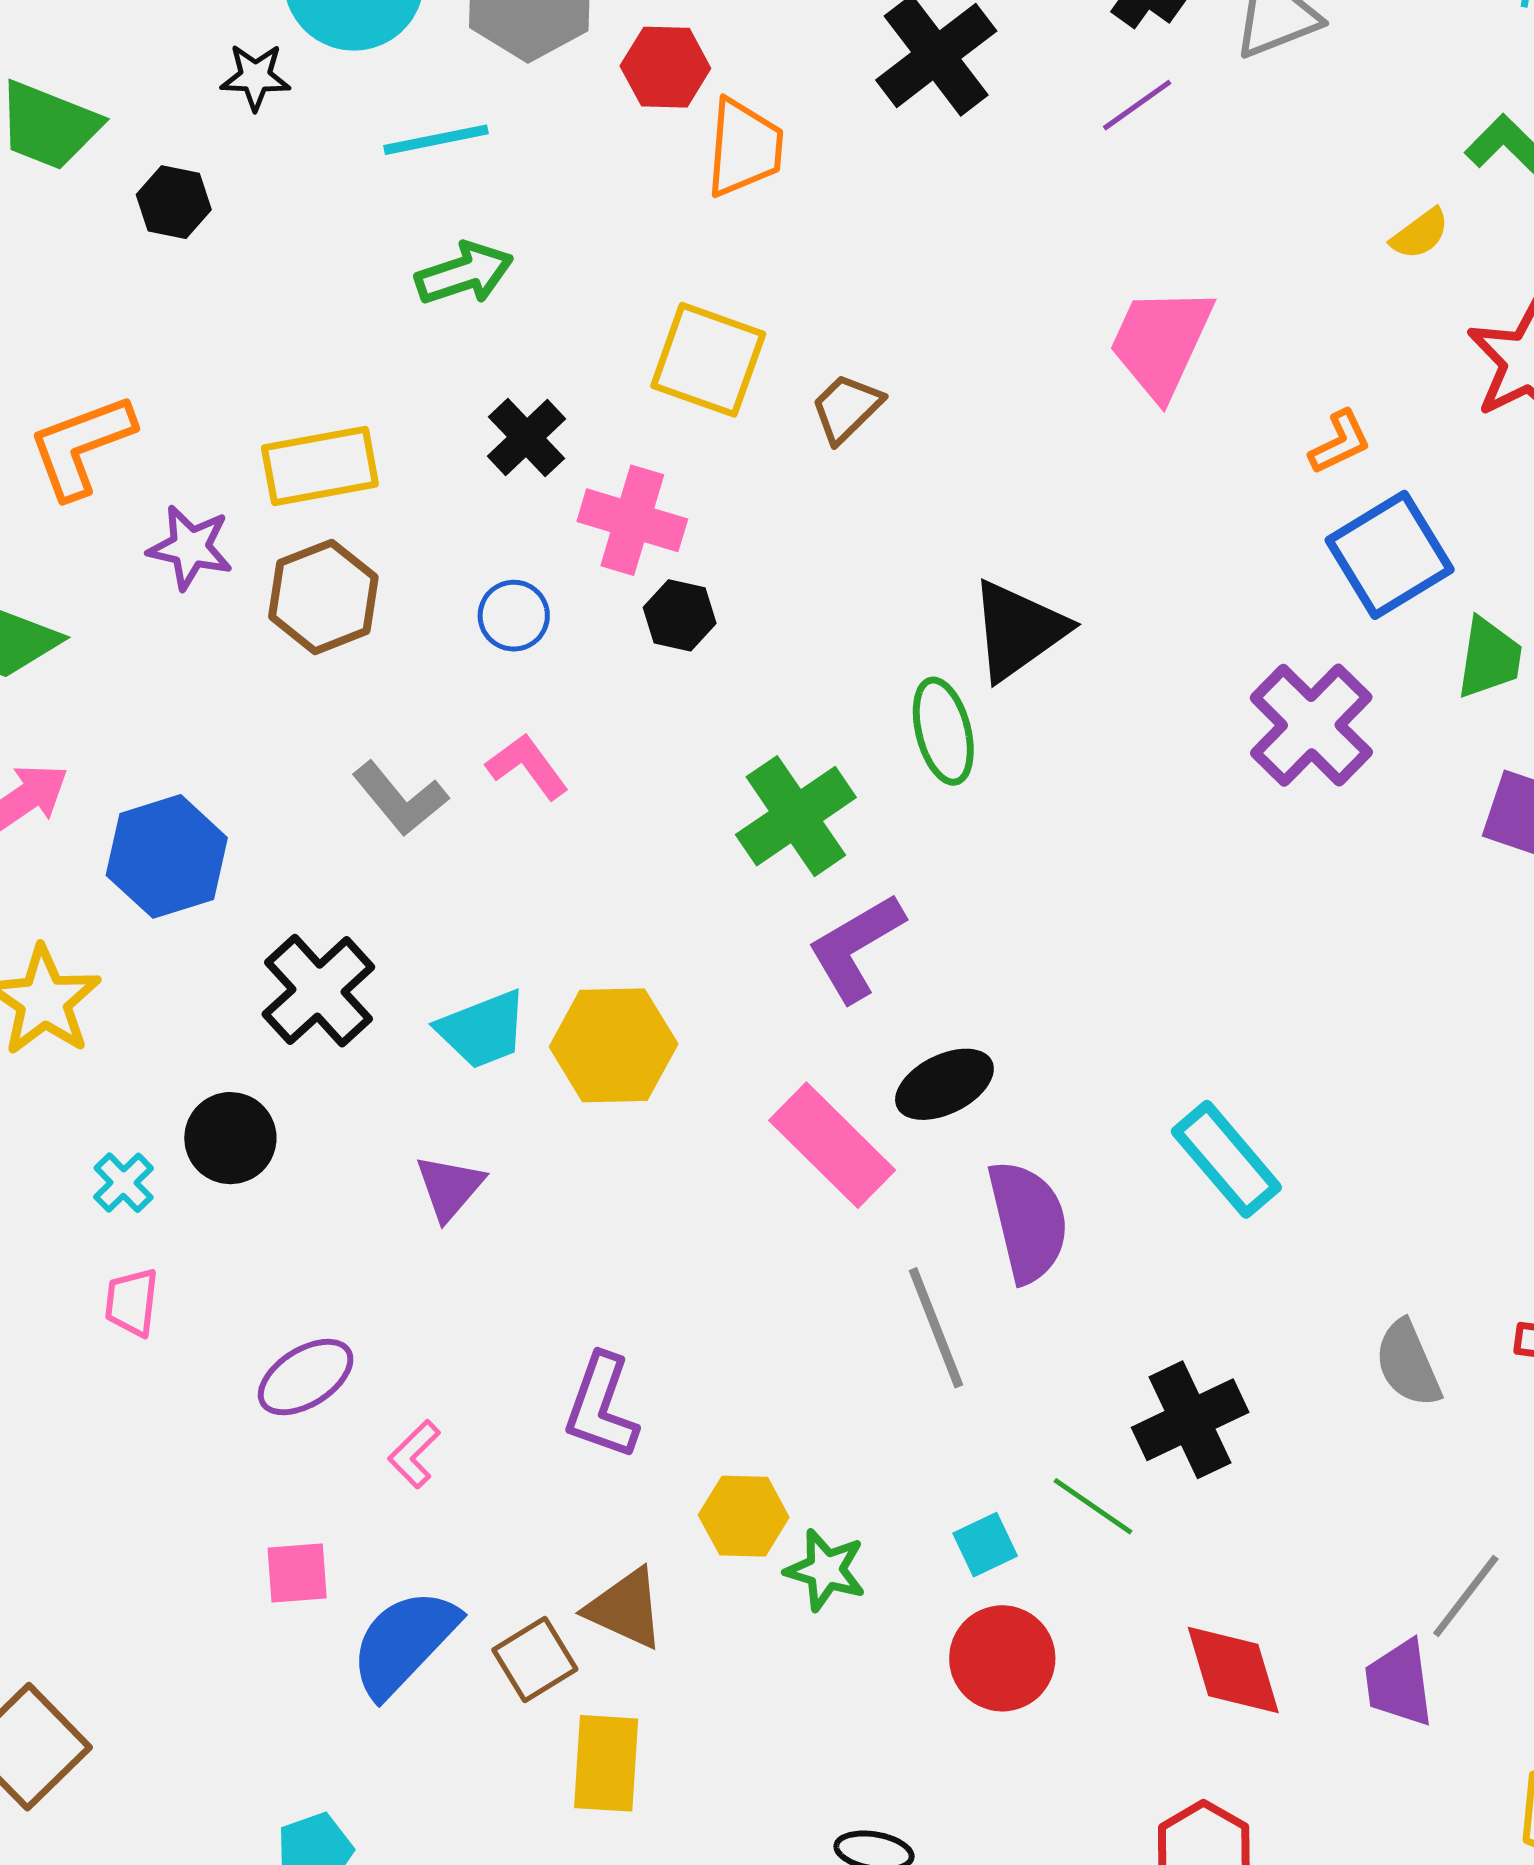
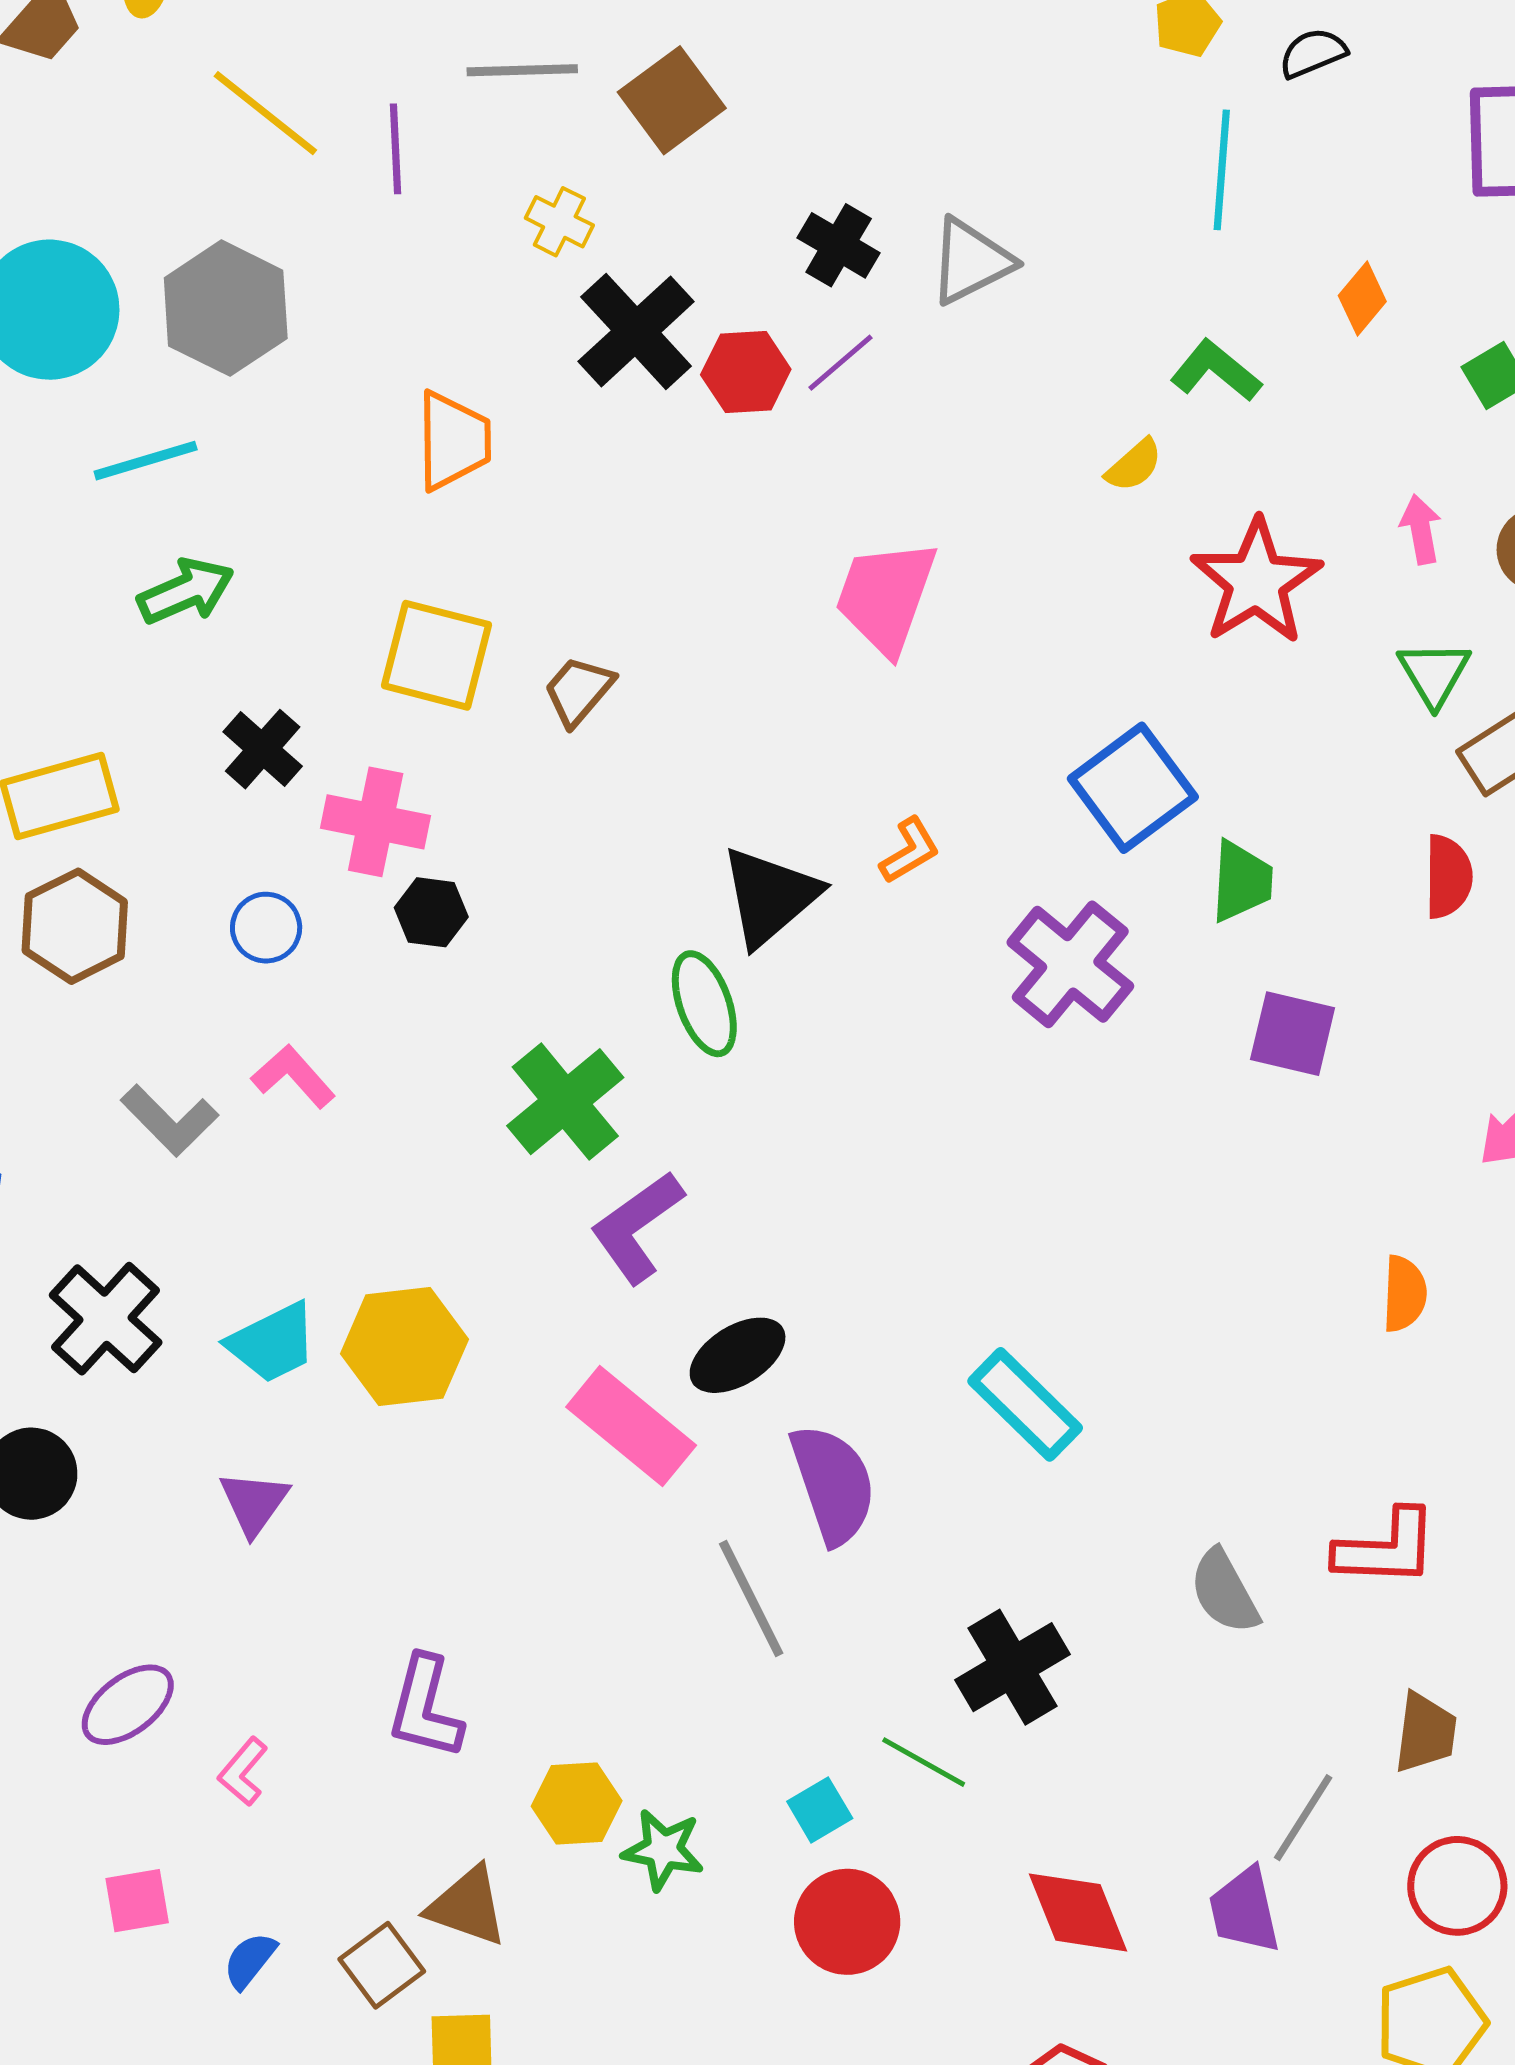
red hexagon: (665, 67) -> (746, 372), moved
orange L-shape: (1340, 442) -> (910, 851), moved
blue semicircle: (404, 1643) -> (250, 1960), size x0.5

